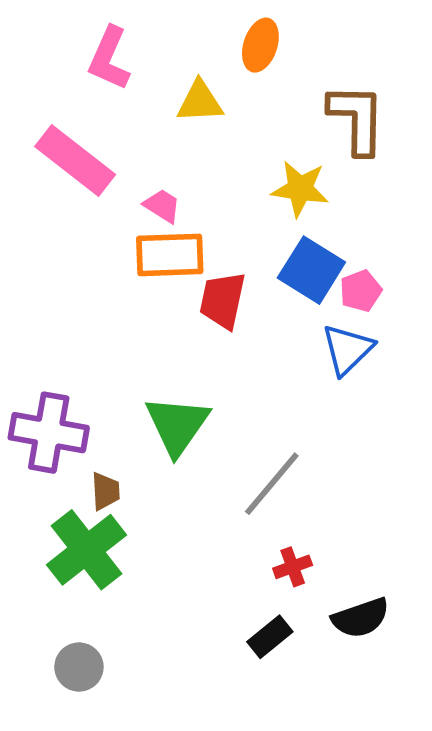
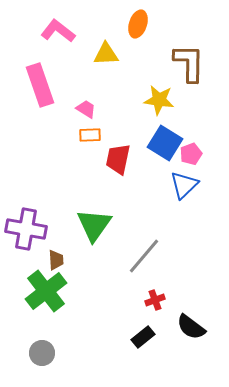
pink L-shape: (109, 58) -> (58, 31), turned 104
pink rectangle: (75, 160) -> (40, 85), turned 33
orange rectangle: (170, 255) -> (90, 135), size x0.6
black semicircle: (361, 618) -> (191, 327), turned 56

